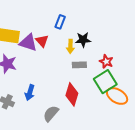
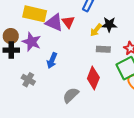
yellow arrow: (70, 46) -> (96, 30), turned 32
blue arrow: (30, 93) -> (52, 61), moved

